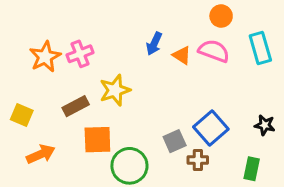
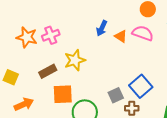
orange star: (45, 57) -> (27, 37), turned -30

